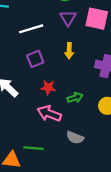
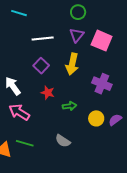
yellow arrow: (69, 51) -> (72, 64), size x1.5
purple square: (35, 59) -> (41, 66), turned -35
pink arrow: (49, 114) -> (19, 112), moved

